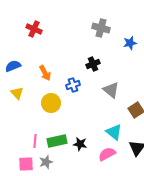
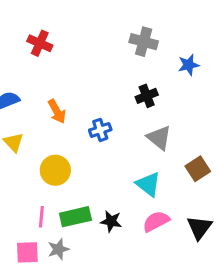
black cross: (93, 64) -> (147, 96), moved
yellow circle: (51, 103) -> (55, 170), moved
cyan triangle: (114, 132) -> (148, 184), moved
pink semicircle: (107, 154) -> (156, 221), moved

